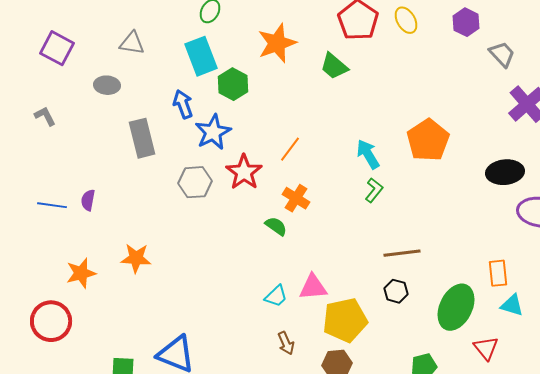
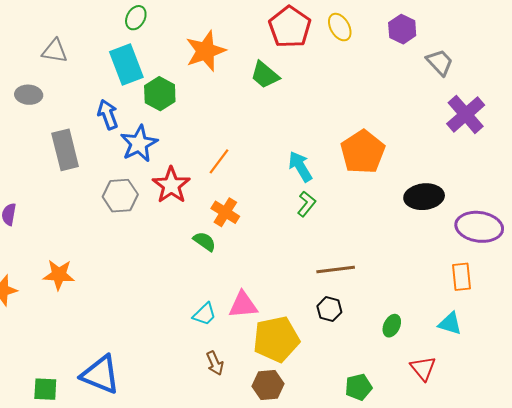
black ellipse: (505, 172) -> (424, 197), moved
orange rectangle: (498, 273) -> (461, 277), moved
green ellipse: (456, 307) -> (392, 326), size x0.5

